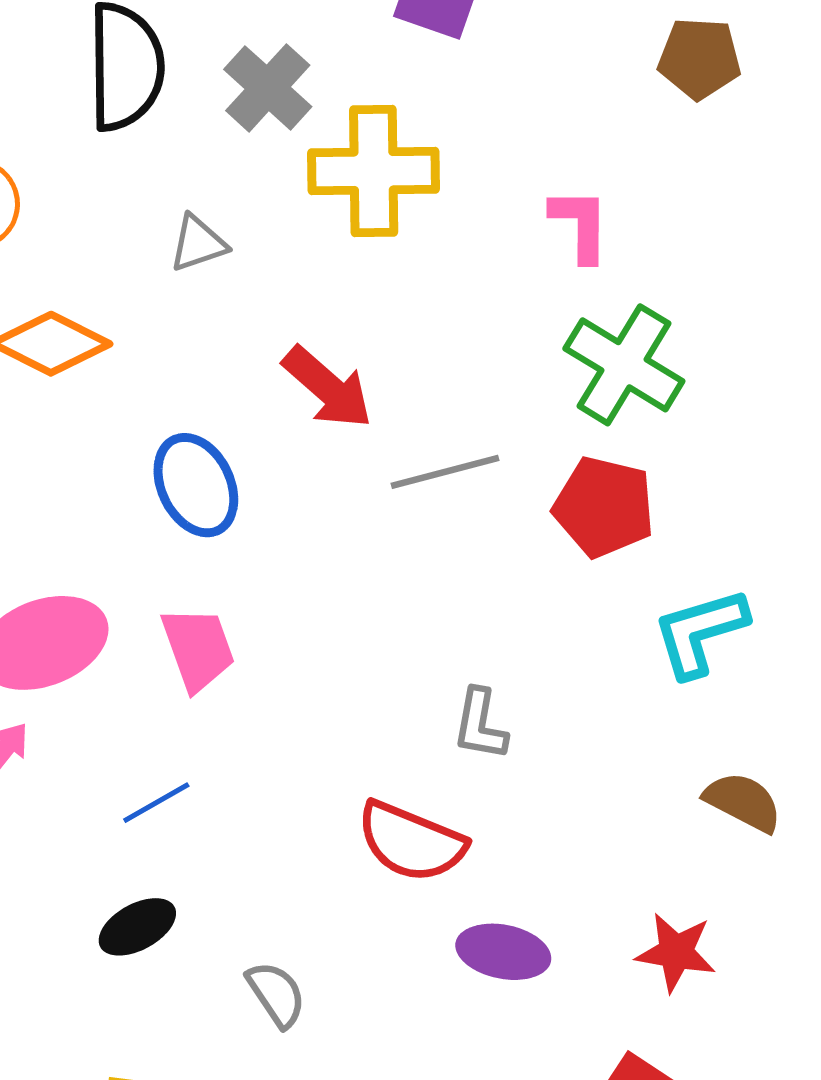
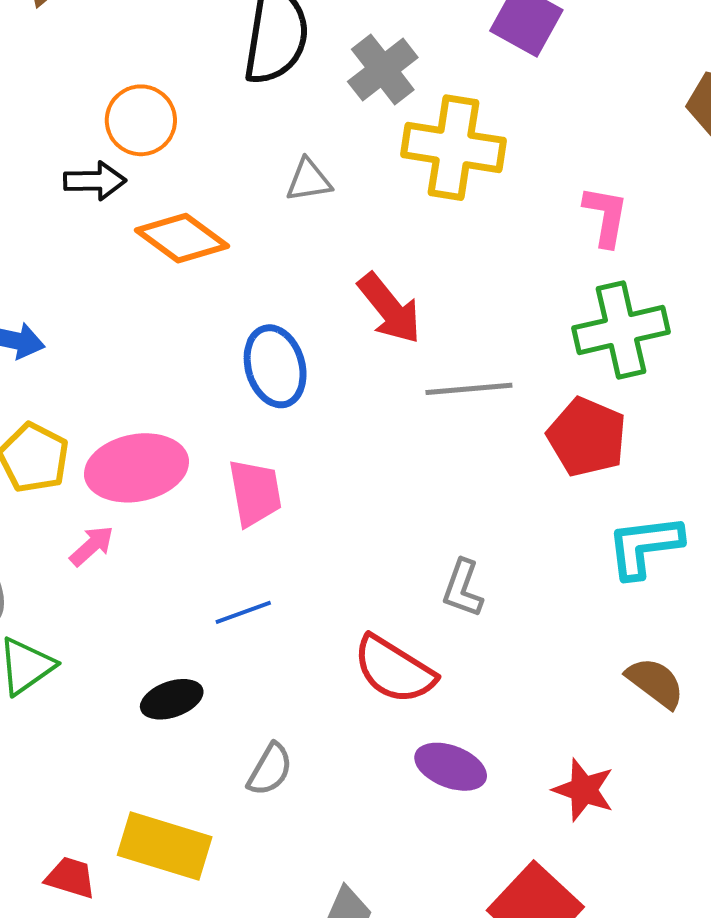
green cross: (624, 365) -> (621, 330), turned 36
blue line: (156, 803) -> (243, 612), moved
gray semicircle: (276, 994) -> (270, 769), turned 54

